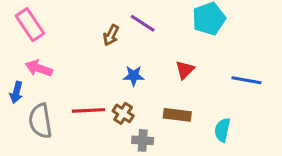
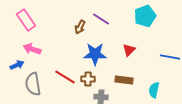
blue star: (134, 76) -> (95, 54), size x1.6
blue arrow: (16, 92) -> (17, 65), turned -128
red line: (89, 110) -> (65, 77), turned 35
brown cross: (123, 113) -> (88, 79), turned -32

